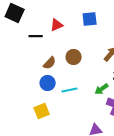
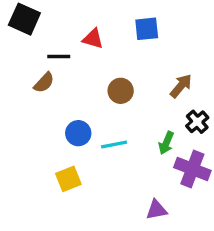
red triangle: (57, 25) -> (93, 39), turned 40
brown semicircle: (50, 63) -> (44, 83), moved
green arrow: (102, 89) -> (166, 143), turned -32

